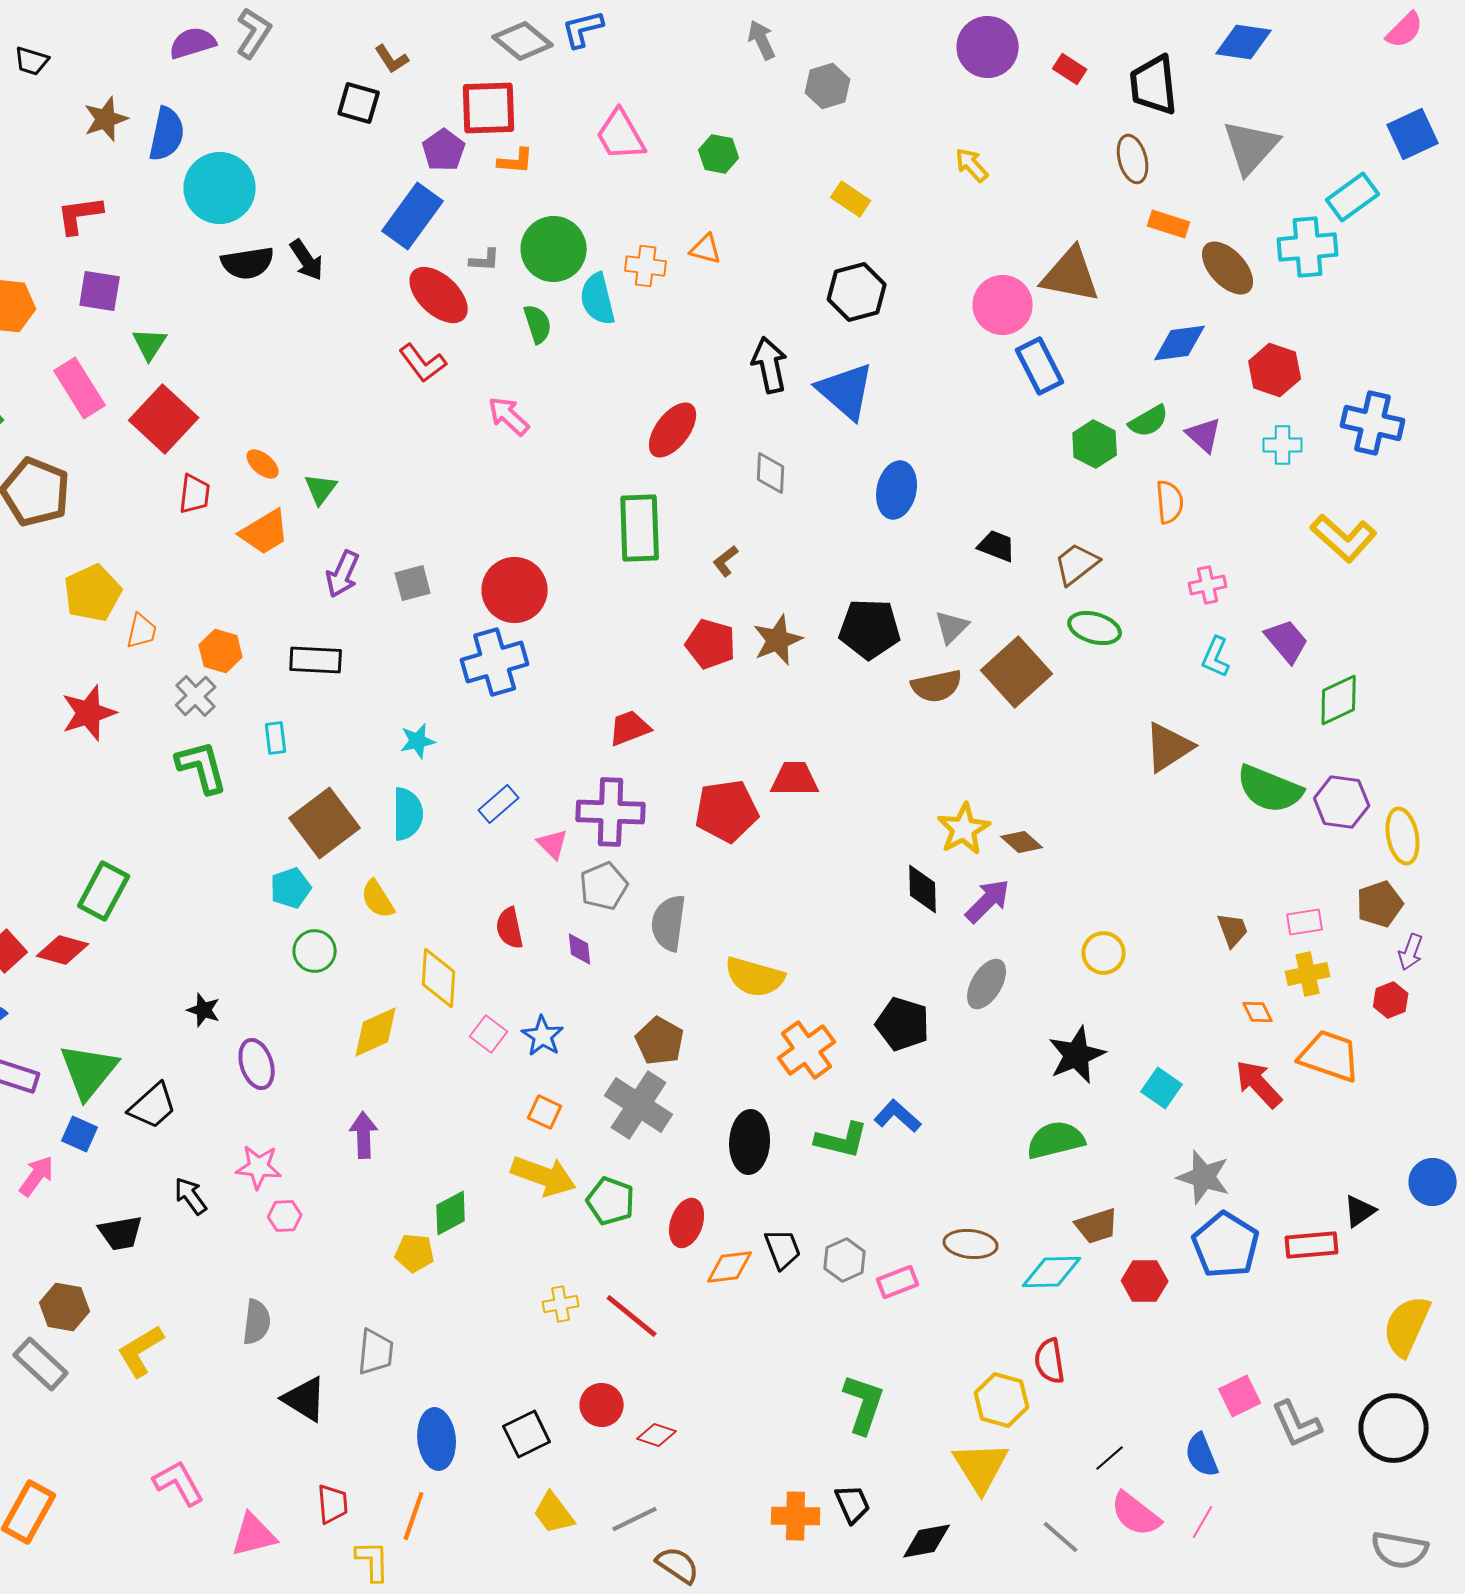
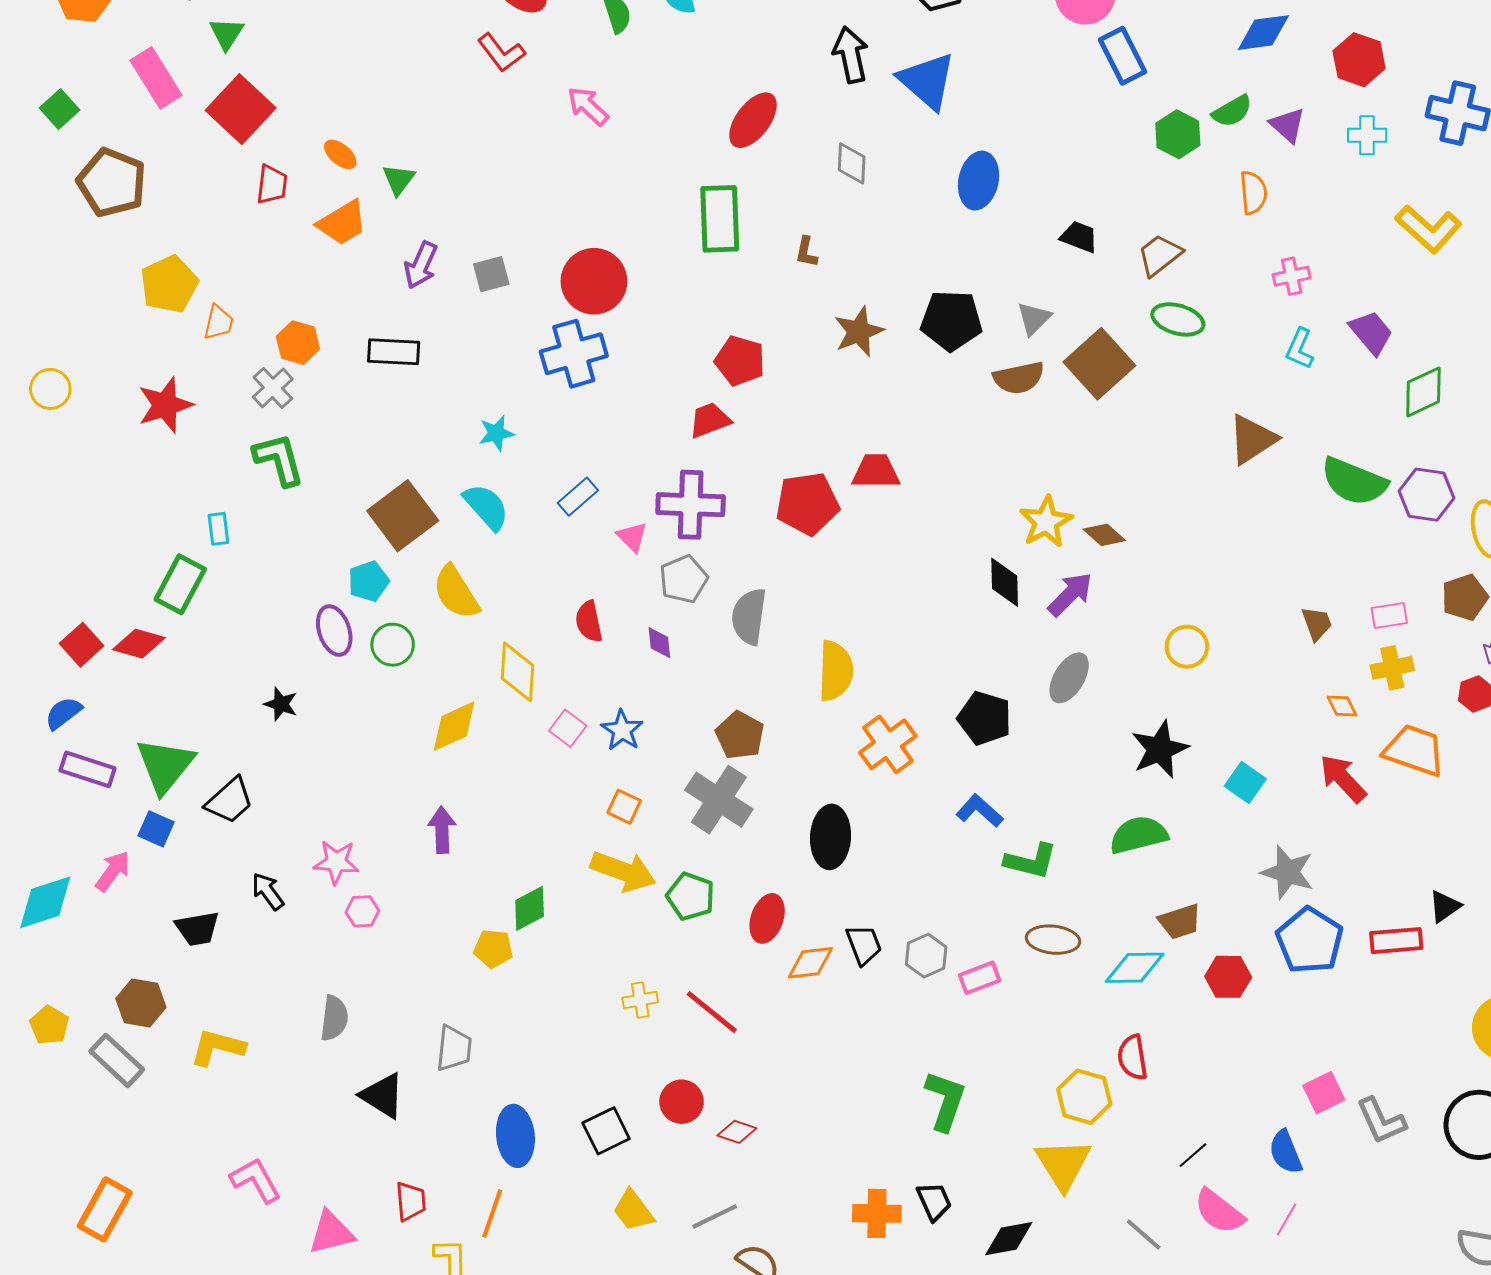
brown L-shape: (726, 561) -> (806, 252), turned -40
red pentagon: (711, 644) -> (740, 361), moved
cyan rectangle: (276, 738) -> (218, 529), moved
cyan semicircle: (408, 814) -> (486, 507), turned -42
yellow semicircle: (378, 899) -> (456, 592), size x1.4
yellow semicircle: (755, 977) -> (836, 671), turned -104
purple ellipse: (257, 1064) -> (334, 631), moved
green L-shape: (842, 1140) -> (1031, 861), moved
yellow L-shape: (141, 1351) -> (217, 1047), turned 46

